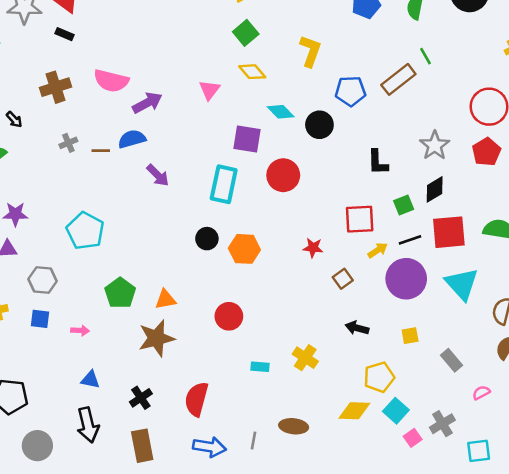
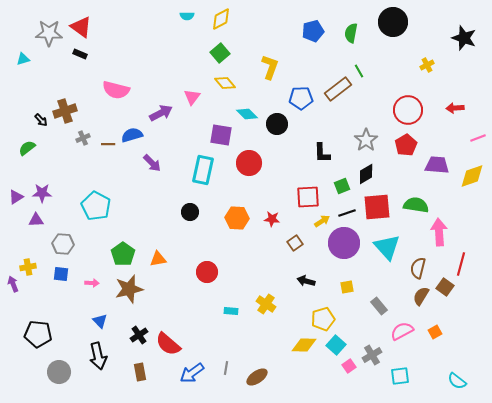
brown cross: (55, 87) -> (65, 111), moved
purple arrow: (147, 103) -> (161, 113), moved
orange hexagon: (244, 249) -> (237, 218), moved
brown star: (156, 338) -> (129, 289), moved
blue triangle: (90, 380) -> (100, 321), turned 35
pink semicircle: (481, 393) -> (402, 331), size x1.6
red semicircle: (197, 399) -> (168, 344), moved, turned -64
brown ellipse: (294, 426) -> (257, 377), moved, turned -40
brown rectangle: (142, 446) -> (140, 372), size x0.7
blue arrow: (209, 447) -> (192, 373), turned 135

